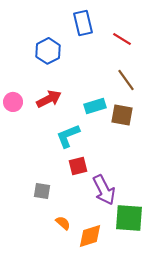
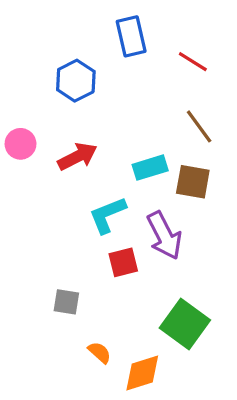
pink circle: (13, 102) -> (21, 144), moved
purple arrow: (104, 190) -> (164, 236), moved
green square: (129, 218) -> (185, 324), moved, turned 32

